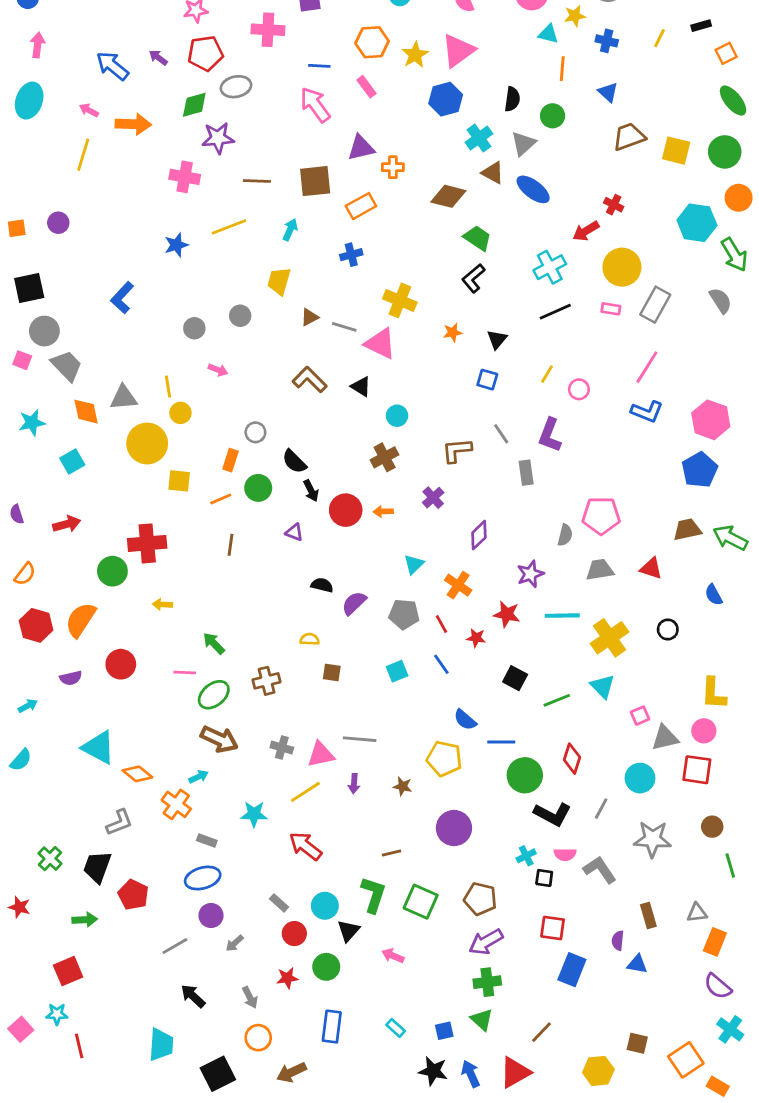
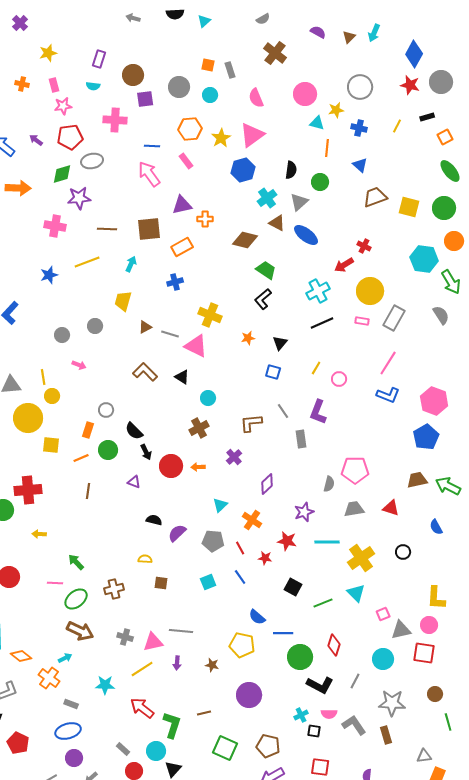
green L-shape: (373, 895) -> (172, 725), moved
brown rectangle: (648, 915) -> (386, 735), moved

